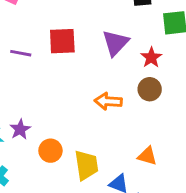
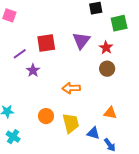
purple line: (21, 53) -> (20, 54), turned -40
orange arrow: (108, 101) -> (71, 88), moved
purple star: (20, 129) -> (33, 70), moved

